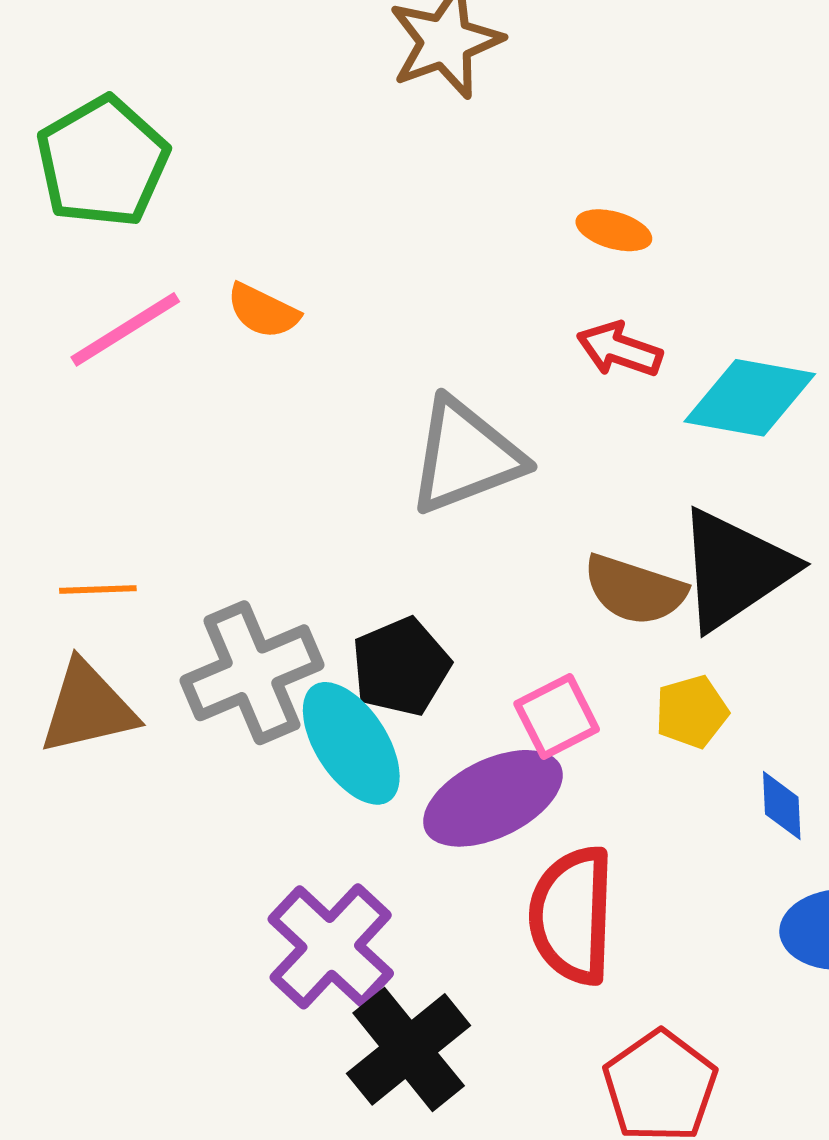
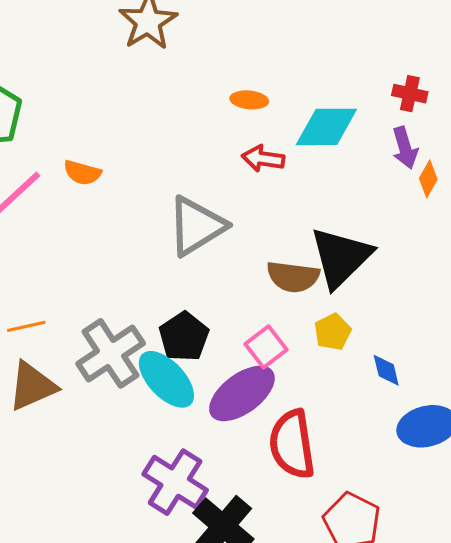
cyan diamond: (750, 398) -> (326, 127), moved

